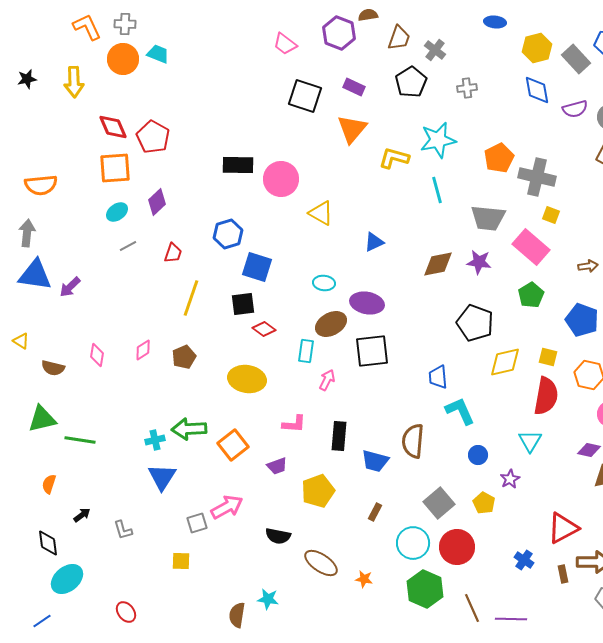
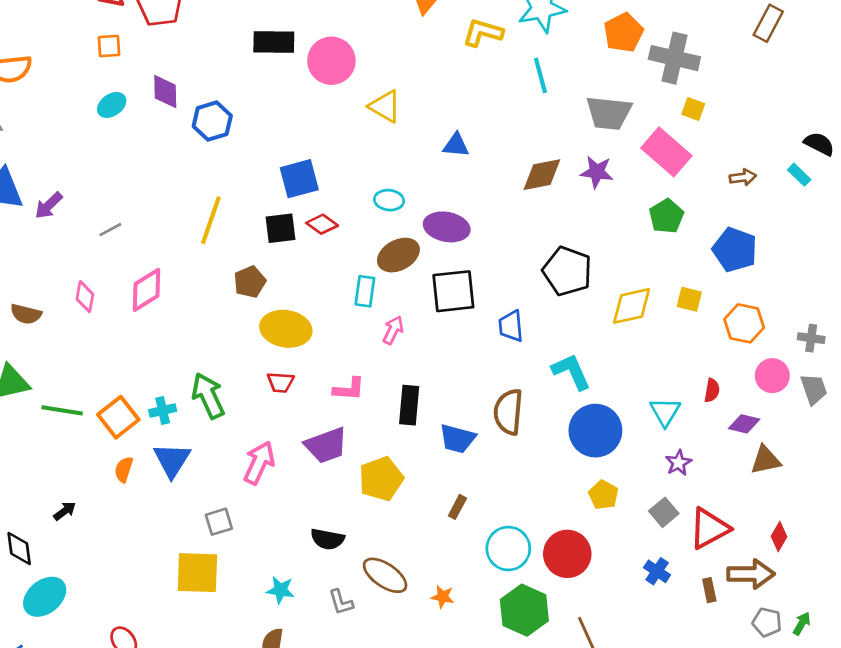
orange square: (115, 168) -> (109, 46), size x0.6
purple diamond: (157, 202) -> (165, 92), turned -48
blue hexagon: (228, 234) -> (212, 121), moved
blue triangle: (374, 242) -> (456, 145), turned 30
gray line: (128, 246) -> (110, 230), moved
red trapezoid: (173, 253) -> (281, 382), moved, turned 75
blue square: (257, 267) -> (299, 179), turned -32
black pentagon: (475, 323) -> (567, 271), moved
red diamond: (264, 329) -> (322, 224), moved
pink diamond: (143, 350) -> (147, 290), size x1.6
brown pentagon: (184, 357) -> (250, 282), moved
blue trapezoid: (438, 377) -> (511, 326), moved
red semicircle: (546, 396) -> (712, 390), moved, size x0.5
green arrow: (189, 429) -> (208, 396), turned 68
orange square: (233, 445) -> (118, 417), moved
blue circle: (478, 455) -> (595, 431), size x2.0
purple trapezoid: (277, 466) -> (326, 445), size x1.6
purple star: (510, 479) -> (678, 463), moved
orange semicircle: (49, 484) -> (124, 469), moved
gray square: (439, 503) -> (664, 512), moved, size x0.7
pink arrow: (227, 507) -> (259, 463), moved, turned -36
gray L-shape: (123, 530) -> (341, 602), moved
yellow square: (181, 561) -> (197, 573), size x1.8
cyan star: (268, 599) -> (281, 590), moved

